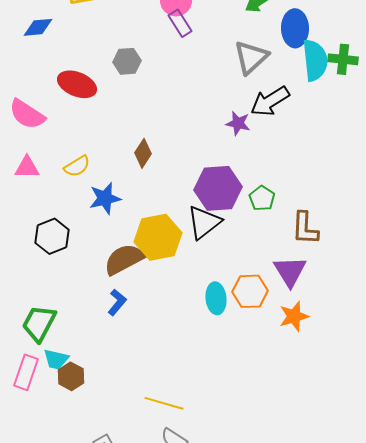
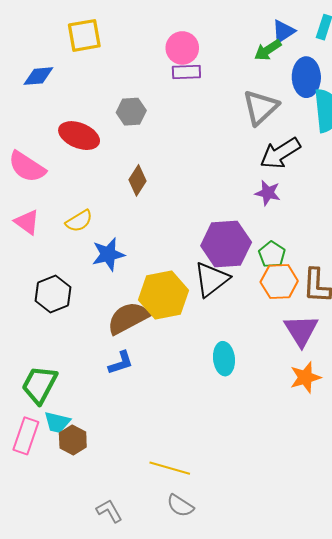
purple rectangle: (180, 23) -> (186, 72), turned -60
purple star: (238, 123) -> (268, 193), moved
brown diamond: (143, 153) -> (137, 180), moved
pink triangle: (27, 167) -> (27, 222), turned 36
orange hexagon: (250, 291) -> (279, 282), moved
blue L-shape: (117, 302) -> (121, 363), turned 32

